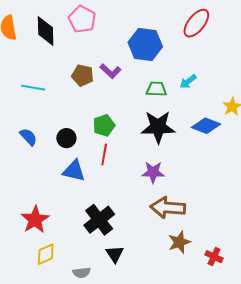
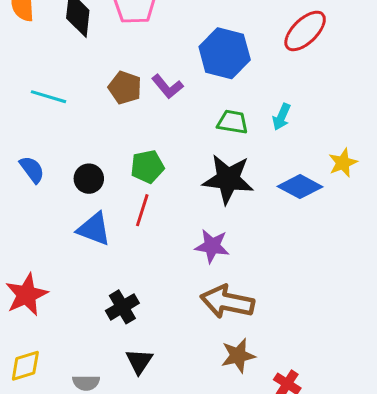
cyan arrow: (188, 82) -> (281, 117), turned -36
black cross: (99, 220) -> (122, 307), size x0.7
yellow diamond: (46, 254) -> (25, 366), moved

